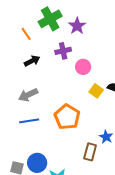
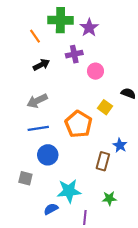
green cross: (50, 19) -> (60, 20), turned 30
yellow square: (96, 91) -> (105, 107), moved
blue circle: (37, 163) -> (48, 155), moved

